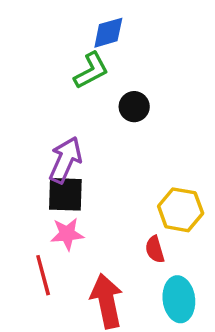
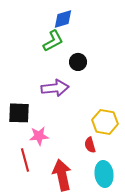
purple arrow: (65, 160) -> (55, 88), moved, turned 60
black square: (65, 194) -> (19, 113), moved

